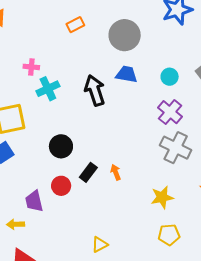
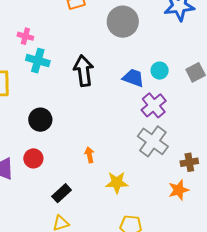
blue trapezoid: (127, 74) -> (133, 78), moved
cyan cross: (48, 89) -> (38, 61), turned 30
black rectangle: (88, 172) -> (62, 193), moved
yellow star: (162, 197) -> (117, 182), moved

